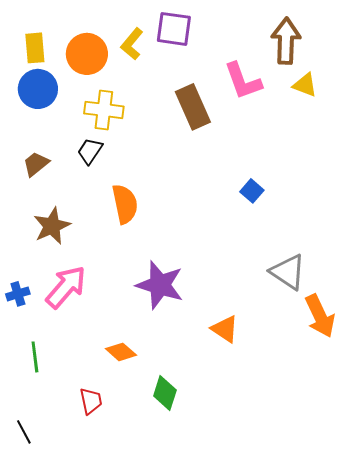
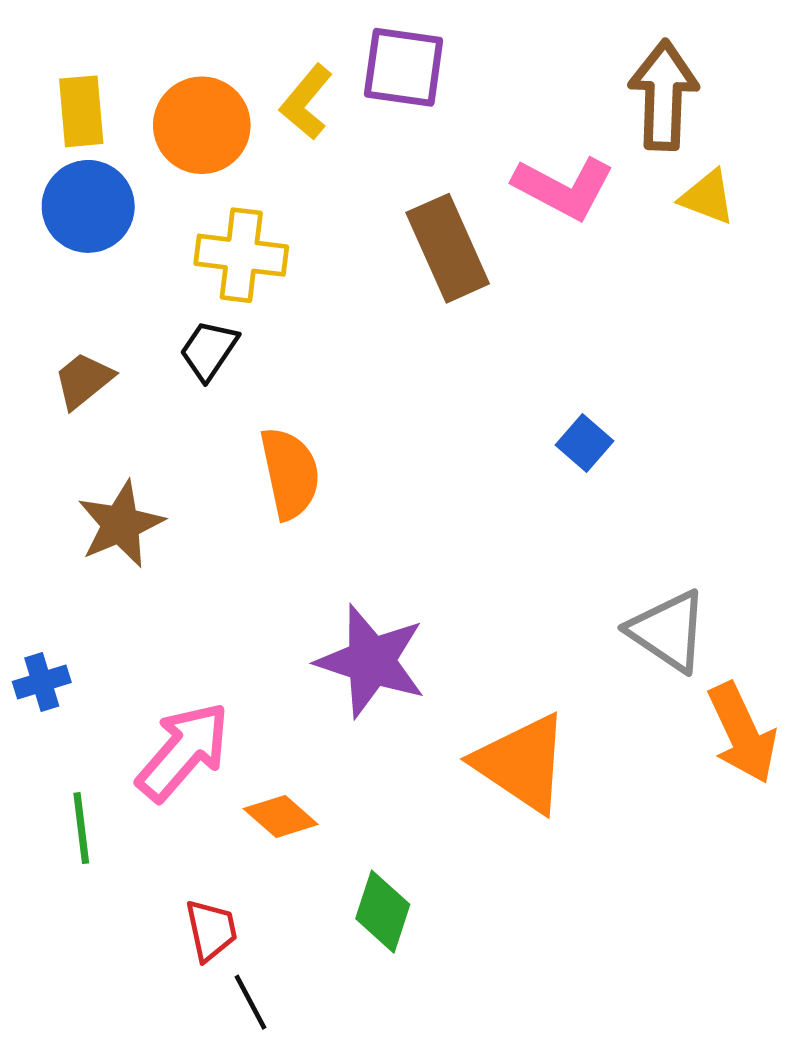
pink L-shape: (243, 81) -> (564, 188), turned -42
pink arrow: (66, 287) -> (183, 752), moved
orange triangle: (225, 329) -> (522, 763), size x1.6
black line: (24, 432) -> (251, 1002), moved

